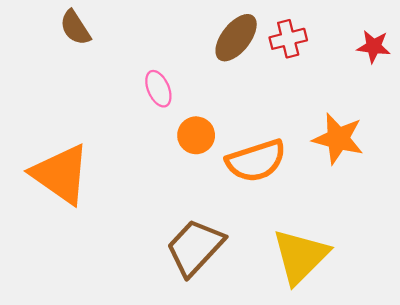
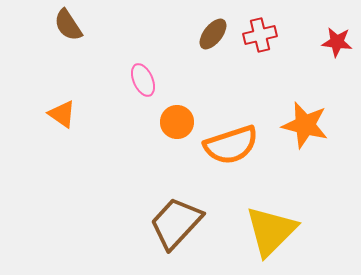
brown ellipse: (236, 38) -> (213, 34), size x0.7
orange triangle: (61, 174) -> (62, 114), moved, size x0.5

